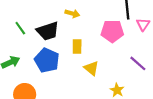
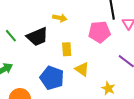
blue pentagon: (47, 60) -> (52, 78), moved

